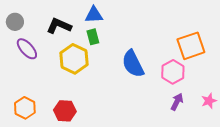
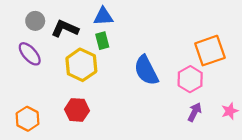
gray circle: (15, 22) -> (35, 21), moved
red hexagon: (65, 111) -> (77, 110), moved

